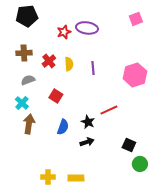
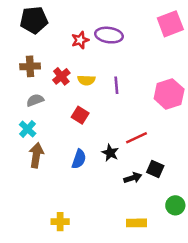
pink square: (136, 19) -> (170, 24), size x1.5
yellow semicircle: (69, 64) -> (86, 80), turned 96
red square: (56, 96) -> (80, 115), moved
black arrow: (87, 142) -> (133, 178), moved
black square: (129, 145) -> (155, 169), moved
yellow rectangle: (76, 178) -> (137, 223), moved

